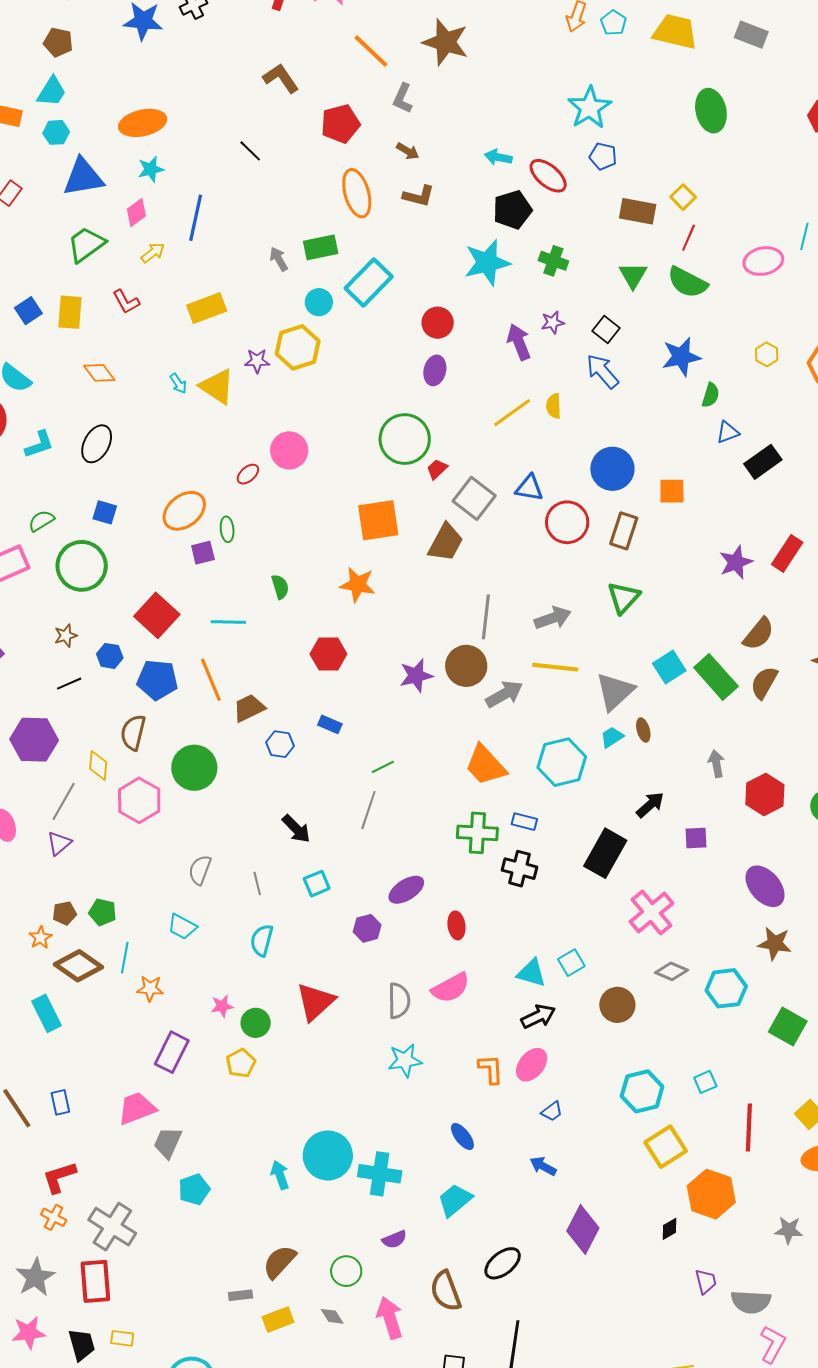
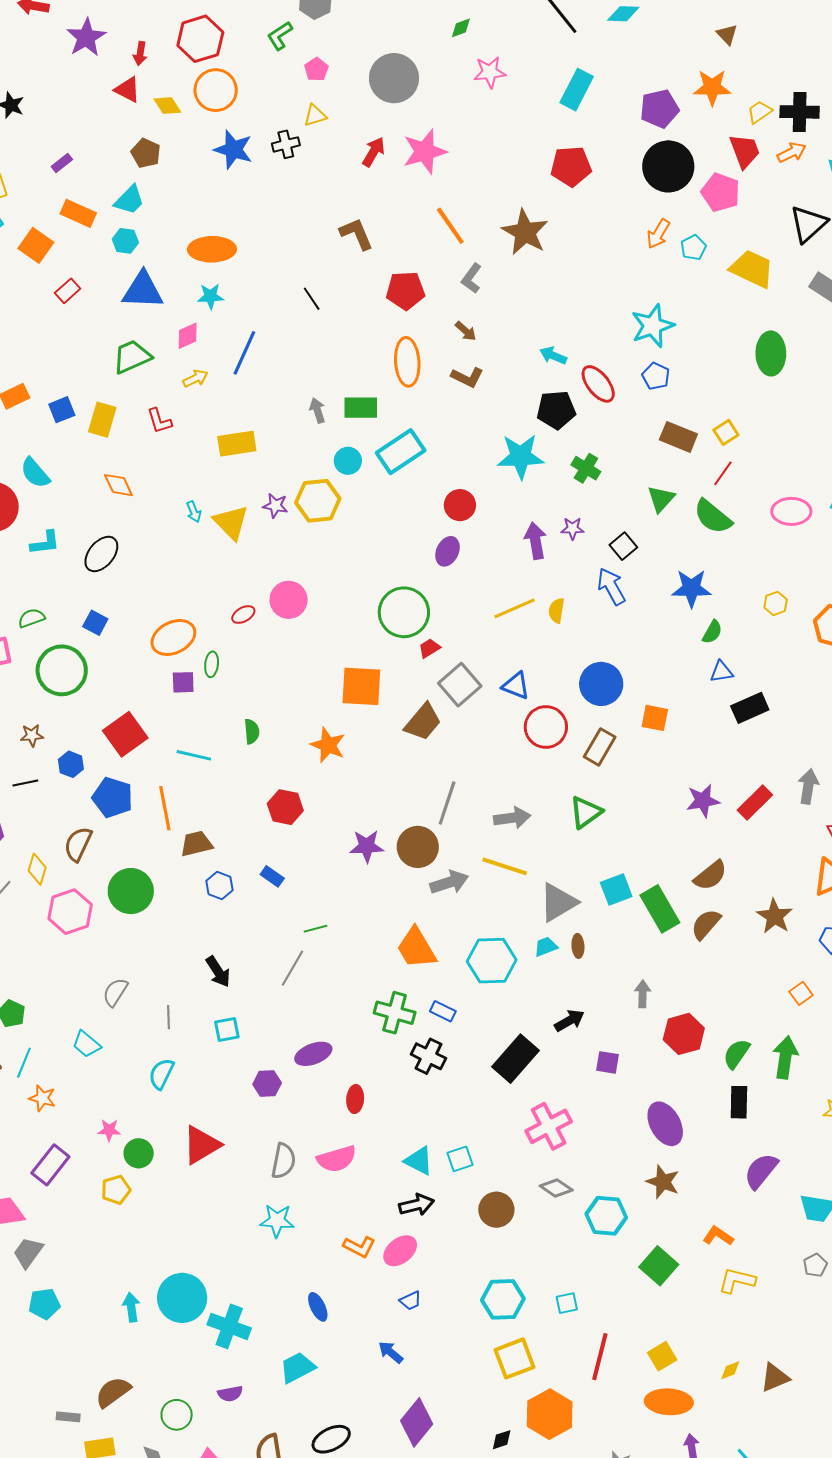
orange L-shape: (491, 1069) -> (359, 1247), turned 108

